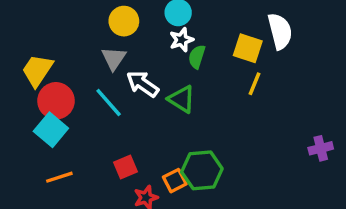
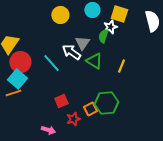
white star: (182, 40) -> (110, 27), moved
yellow square: (248, 48) -> (119, 14), moved
gray triangle: (114, 58) -> (82, 43), moved
yellow line: (255, 84) -> (121, 66), moved
orange line: (59, 177) -> (13, 93), moved

